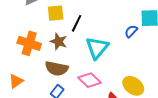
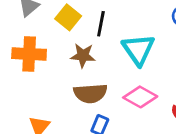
yellow square: (56, 13) -> (68, 17), turned -30
orange cross: (29, 43) -> (29, 54), moved

